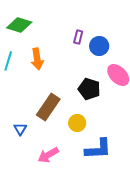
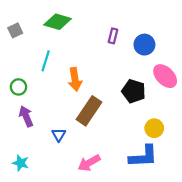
purple rectangle: (78, 37) -> (113, 36), moved
orange arrow: (37, 59) -> (75, 79), moved
yellow circle: (77, 123) -> (154, 128), moved

